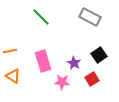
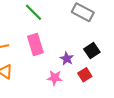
pink rectangle: (43, 61) -> (35, 44), moved

